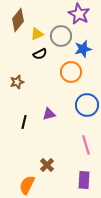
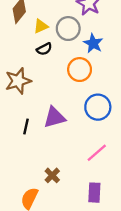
blue star: (83, 49) -> (93, 43), turned -30
brown star: (17, 82) -> (18, 81), size x1.6
purple triangle: (49, 114) -> (55, 117), size x1.5
pink line: (86, 145) -> (97, 153), turned 66

